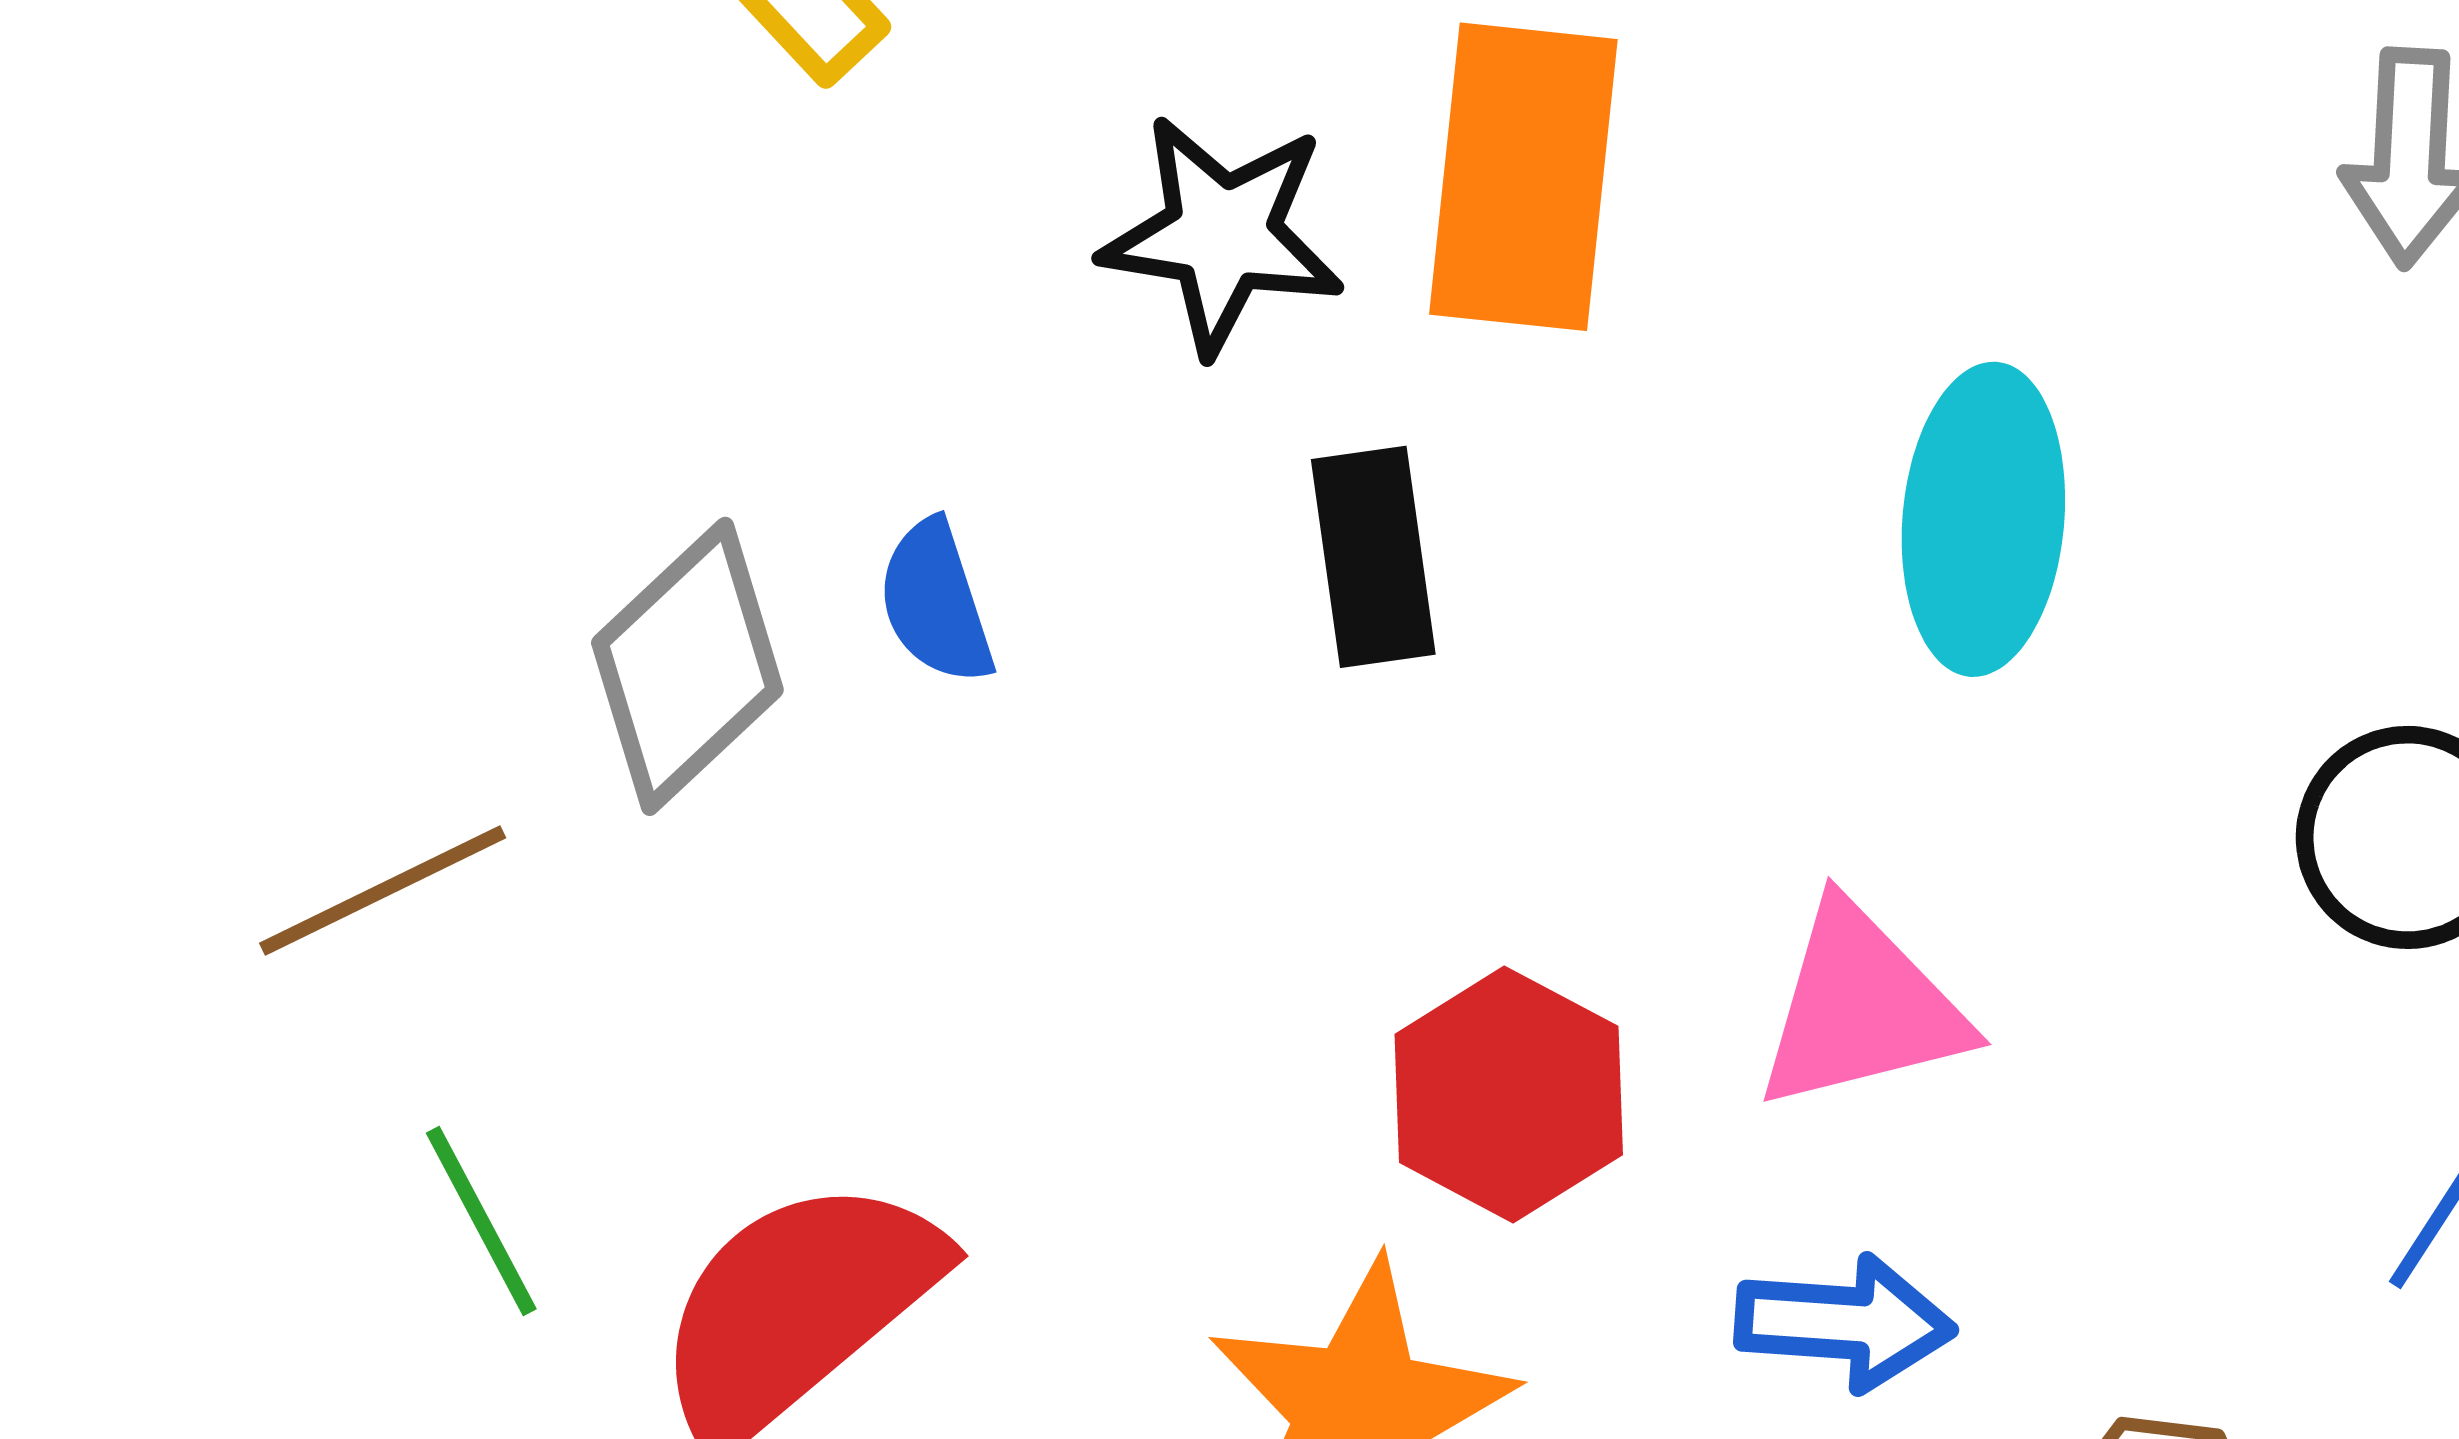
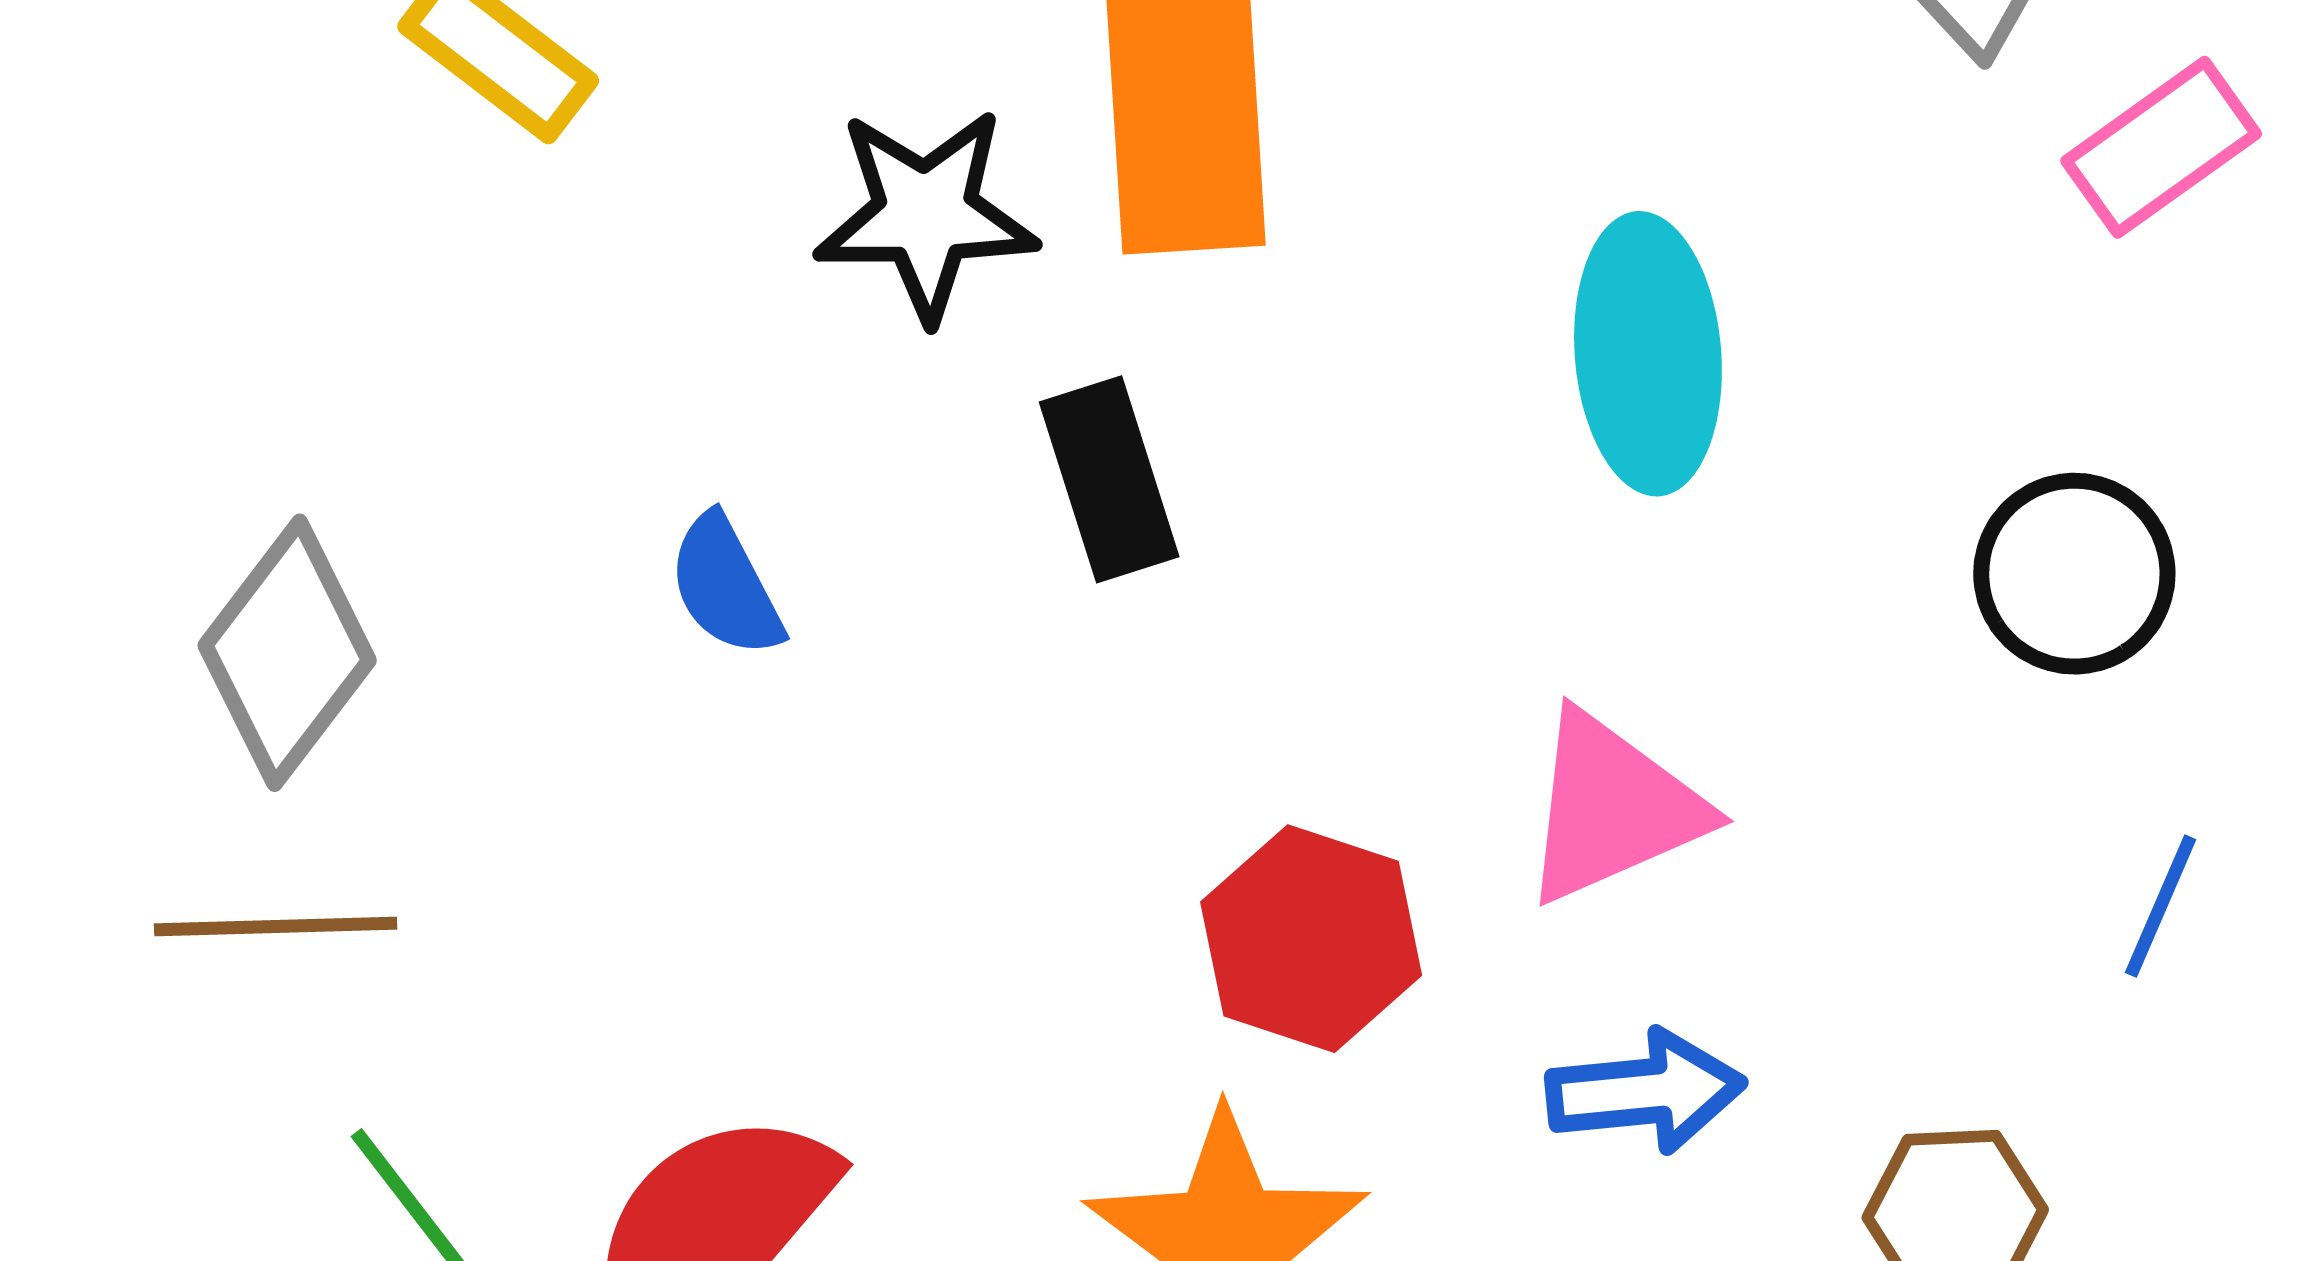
gray diamond: (687, 666) -> (287, 653), moved
brown line: (383, 891) -> (276, 927), turned 34

